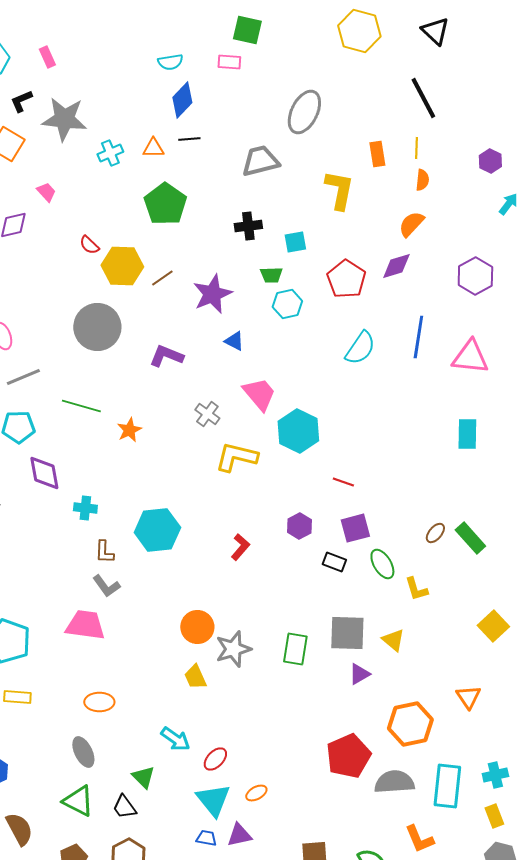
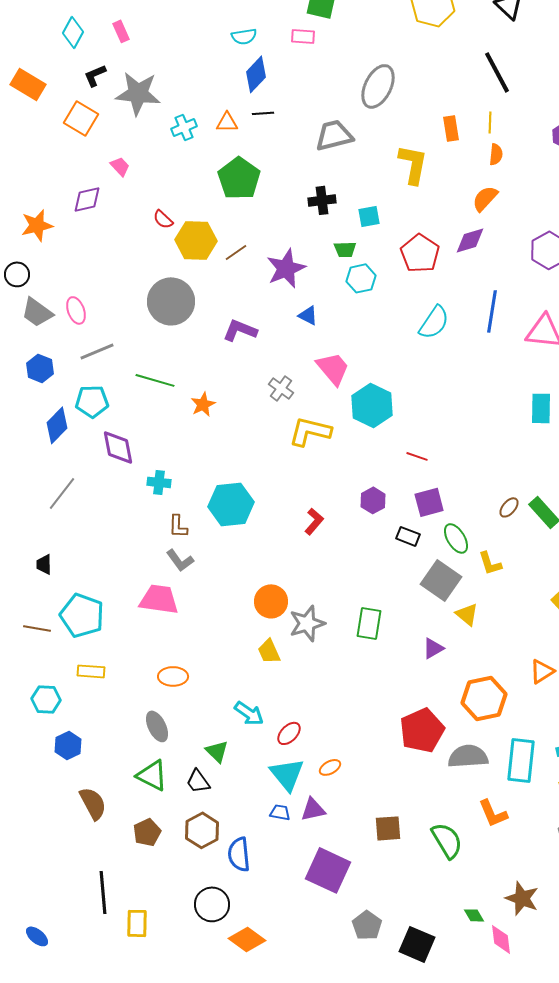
gray square: (347, 633) -> (441, 580), moved, turned 33
orange triangle: (468, 697) -> (542, 671), turned 32

